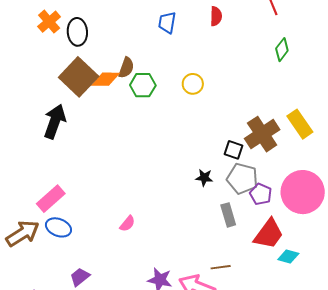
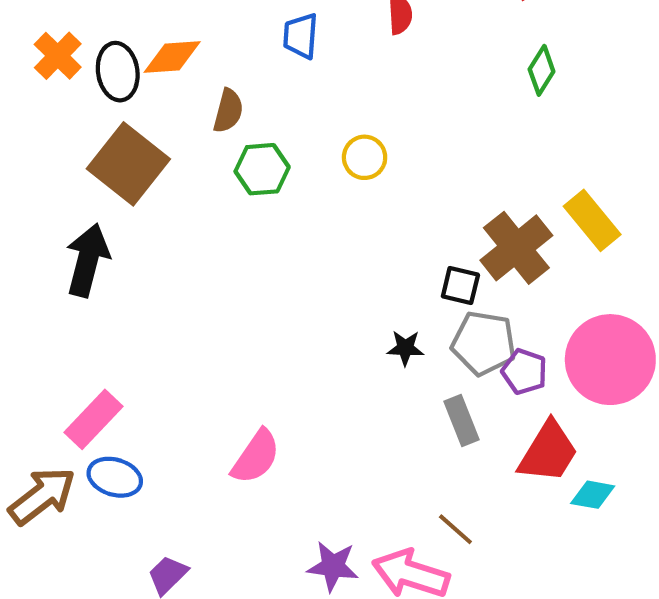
brown semicircle: (126, 68) -> (228, 111), moved
orange diamond: (106, 79) -> (172, 57), moved
pink semicircle: (127, 224) -> (256, 457), size x1.6
brown line: (221, 267) -> (455, 529), turned 54

